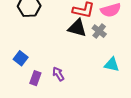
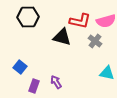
black triangle: (77, 28) -> (62, 37), moved

